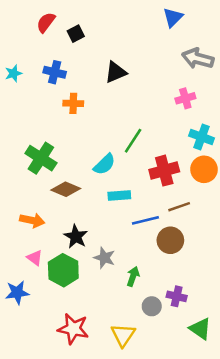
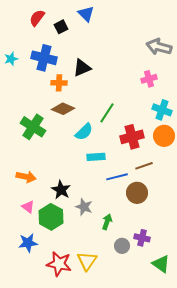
blue triangle: (173, 17) -> (86, 14), moved, turned -30
blue cross: (55, 72) -> (44, 58), size x1.4
black triangle: (116, 72) -> (82, 68), moved
brown diamond: (66, 189) -> (63, 109), moved
blue star: (17, 293) -> (28, 243), moved
yellow triangle: (123, 335) -> (87, 261), moved

